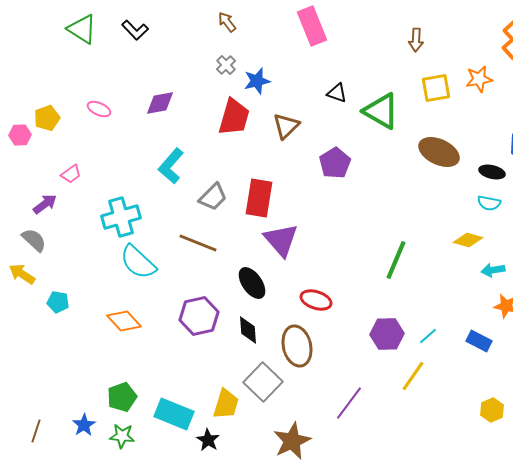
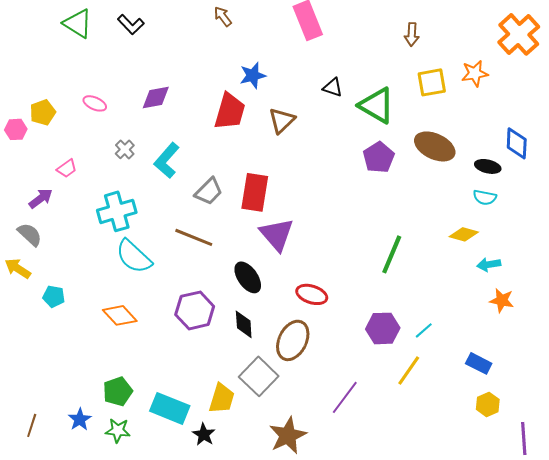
gray cross: (226, 65) -> (125, 149), moved
purple pentagon: (335, 163) -> (379, 157), moved
blue rectangle: (479, 341) -> (479, 363), moved
brown ellipse: (297, 346) -> (293, 340), turned 39

